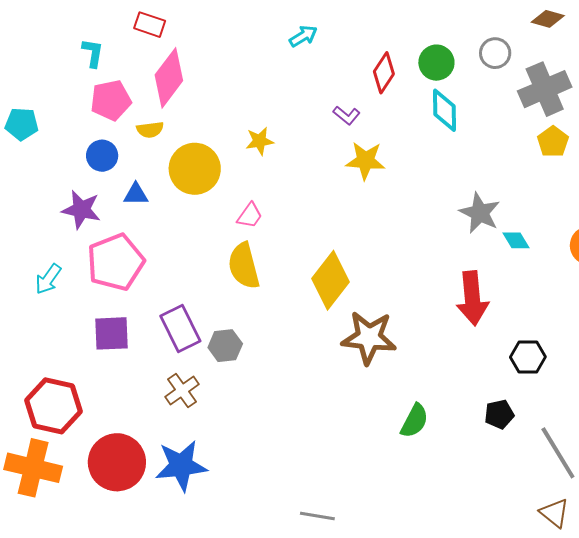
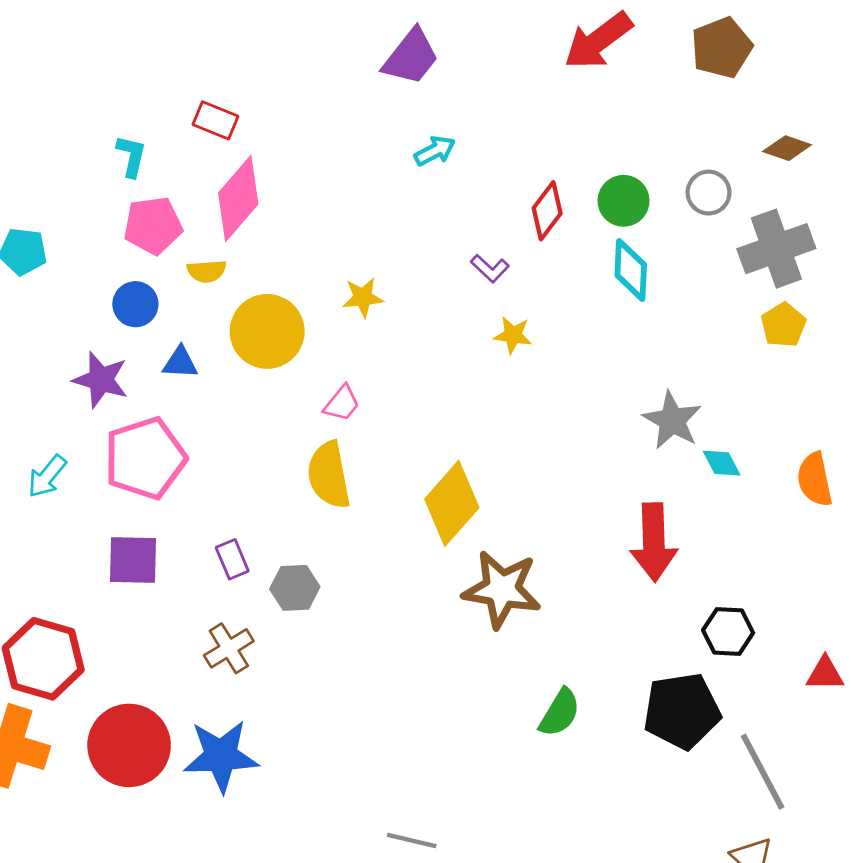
yellow star: (366, 161) -> (513, 335), size x0.7
purple rectangle: (180, 329) -> (232, 559), size x0.6
black pentagon: (499, 414) -> (682, 711), size x1.8

